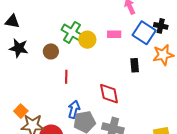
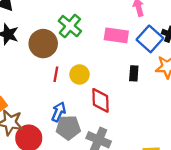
pink rectangle: (114, 34) -> (116, 35), size x1.5
yellow circle: (87, 40) -> (79, 74), moved
brown circle: (51, 51) -> (43, 44), size x1.6

